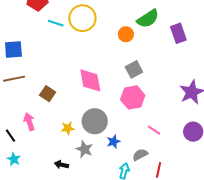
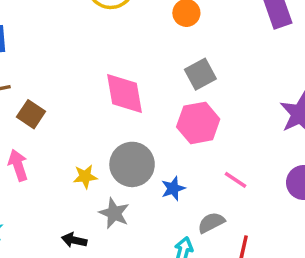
brown square: (48, 94) -> (31, 114), moved
blue star: (113, 142) -> (173, 188), moved

